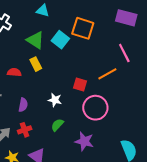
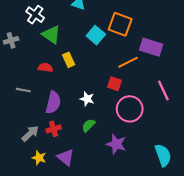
purple rectangle: (126, 18) -> (151, 47), moved
green triangle: (35, 40) -> (51, 35), moved
pink line: (124, 53) -> (163, 90), moved
orange line: (107, 74) -> (128, 62), moved
purple semicircle: (23, 105) -> (53, 102), size x1.5

